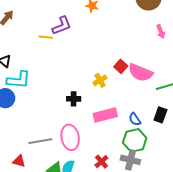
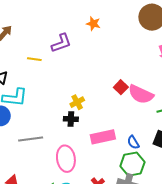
yellow line: (46, 37) -> (34, 59), moved
yellow cross: (100, 80) -> (77, 102), moved
gray line: (40, 141) -> (31, 139), moved

